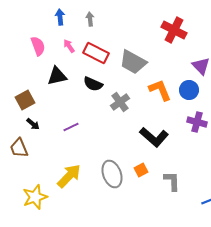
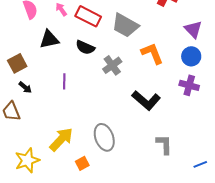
blue circle: (189, 90) -> (191, 56), moved
purple line: (71, 127) -> (64, 81), moved, turned -63
orange square: (141, 170) -> (82, 163), moved

